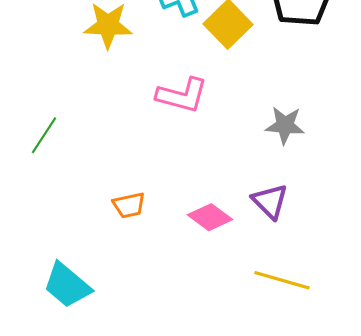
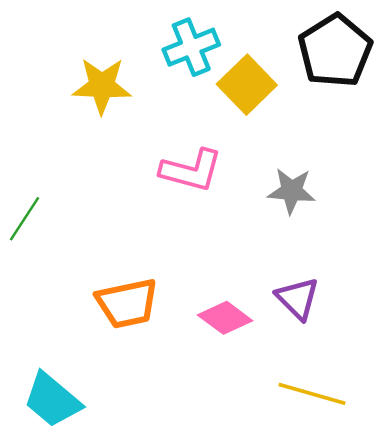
gray star: (285, 125) -> (292, 191), moved
orange trapezoid: (129, 205) -> (127, 303), size x1.6

